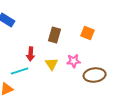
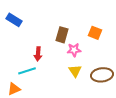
pink star: (74, 61) -> (74, 50), moved
yellow triangle: (52, 64) -> (75, 71), moved

